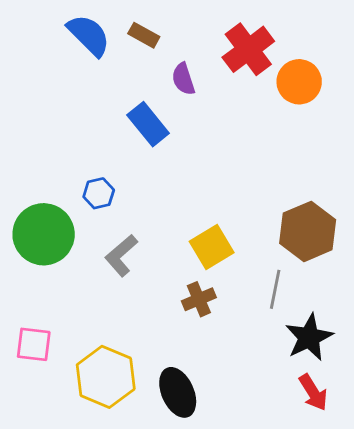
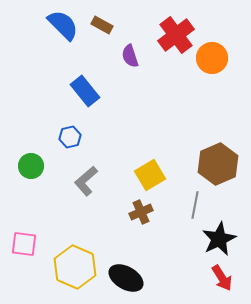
blue rectangle: (148, 124) -> (85, 91), moved
green circle: (44, 234) -> (31, 166), size x0.6
black ellipse: (178, 392) -> (126, 278), turned -36

